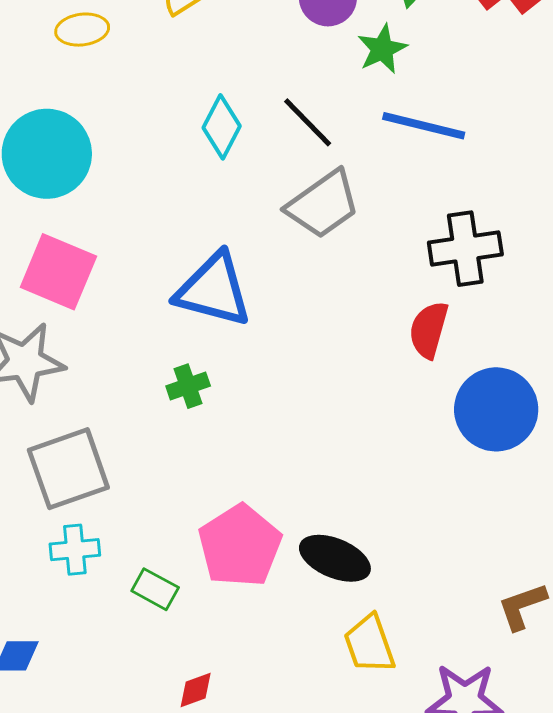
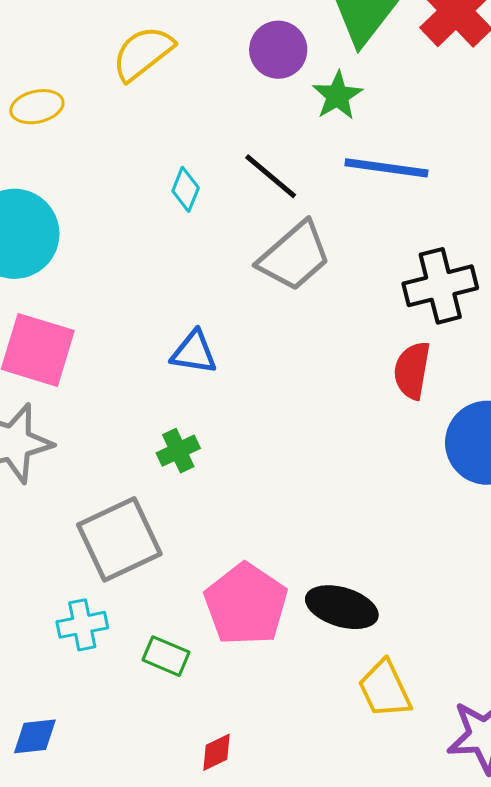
cyan diamond: (222, 127) -> (186, 189), size x0.7
blue triangle: (214, 290) -> (194, 352), size x0.6
gray square: (68, 469) -> (119, 539), moved

